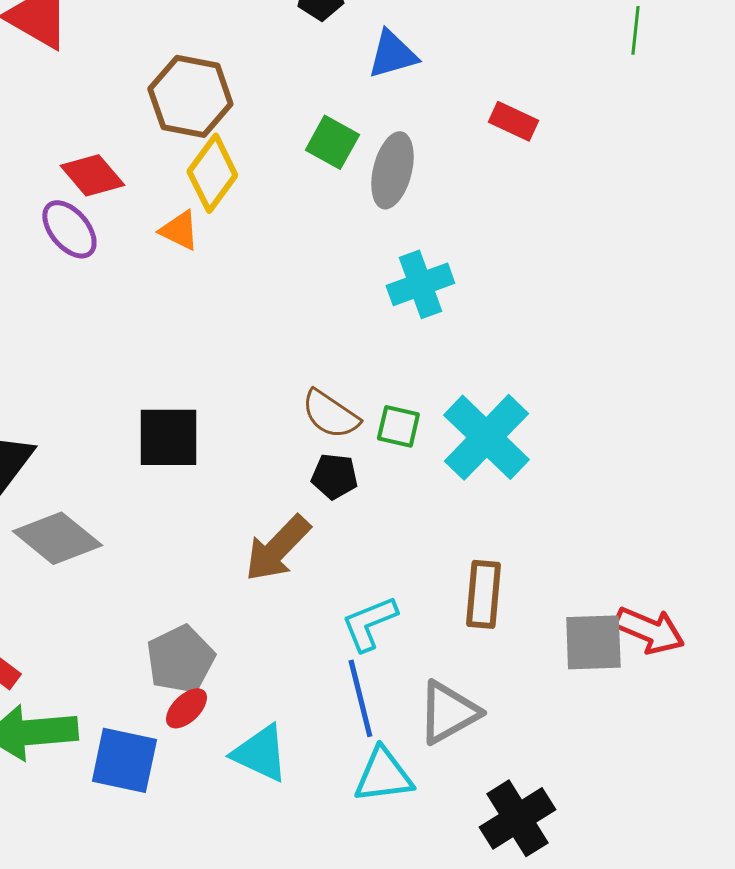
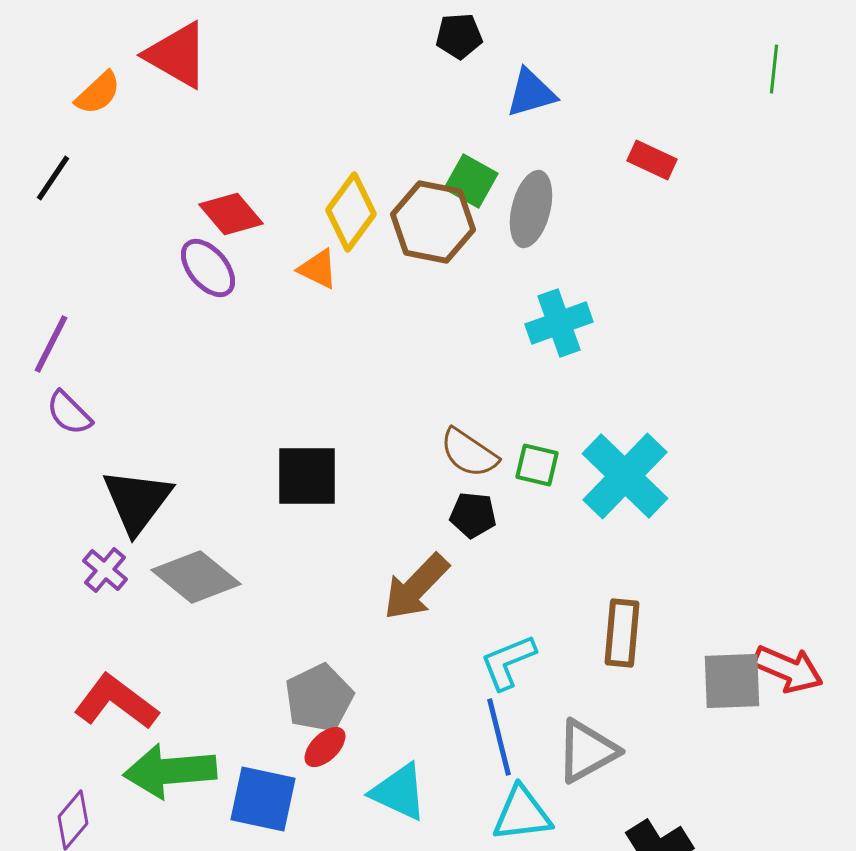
brown hexagon: (190, 96) -> (433, 222), moved

